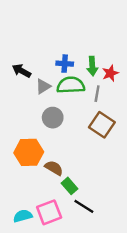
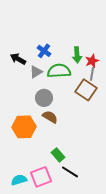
blue cross: (65, 64) -> (44, 51), moved, turned 32
gray line: (97, 94) -> (92, 74), moved
brown square: (102, 125) -> (86, 90), moved
brown semicircle: (54, 168) -> (50, 117), moved

